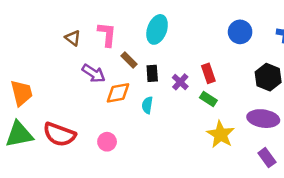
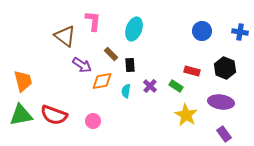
pink L-shape: (107, 34) -> (93, 21), moved
brown triangle: (73, 38) -> (65, 36), size x1.6
red rectangle: (208, 73) -> (192, 71), moved, turned -56
purple cross: (180, 82) -> (150, 86), moved

